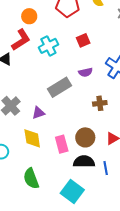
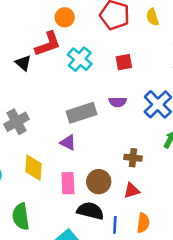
cyan cross: (48, 46) -> (80, 59), turned -36
brown cross: (100, 103) -> (133, 158), moved
purple triangle: (38, 113) -> (68, 142), moved, turned 32

